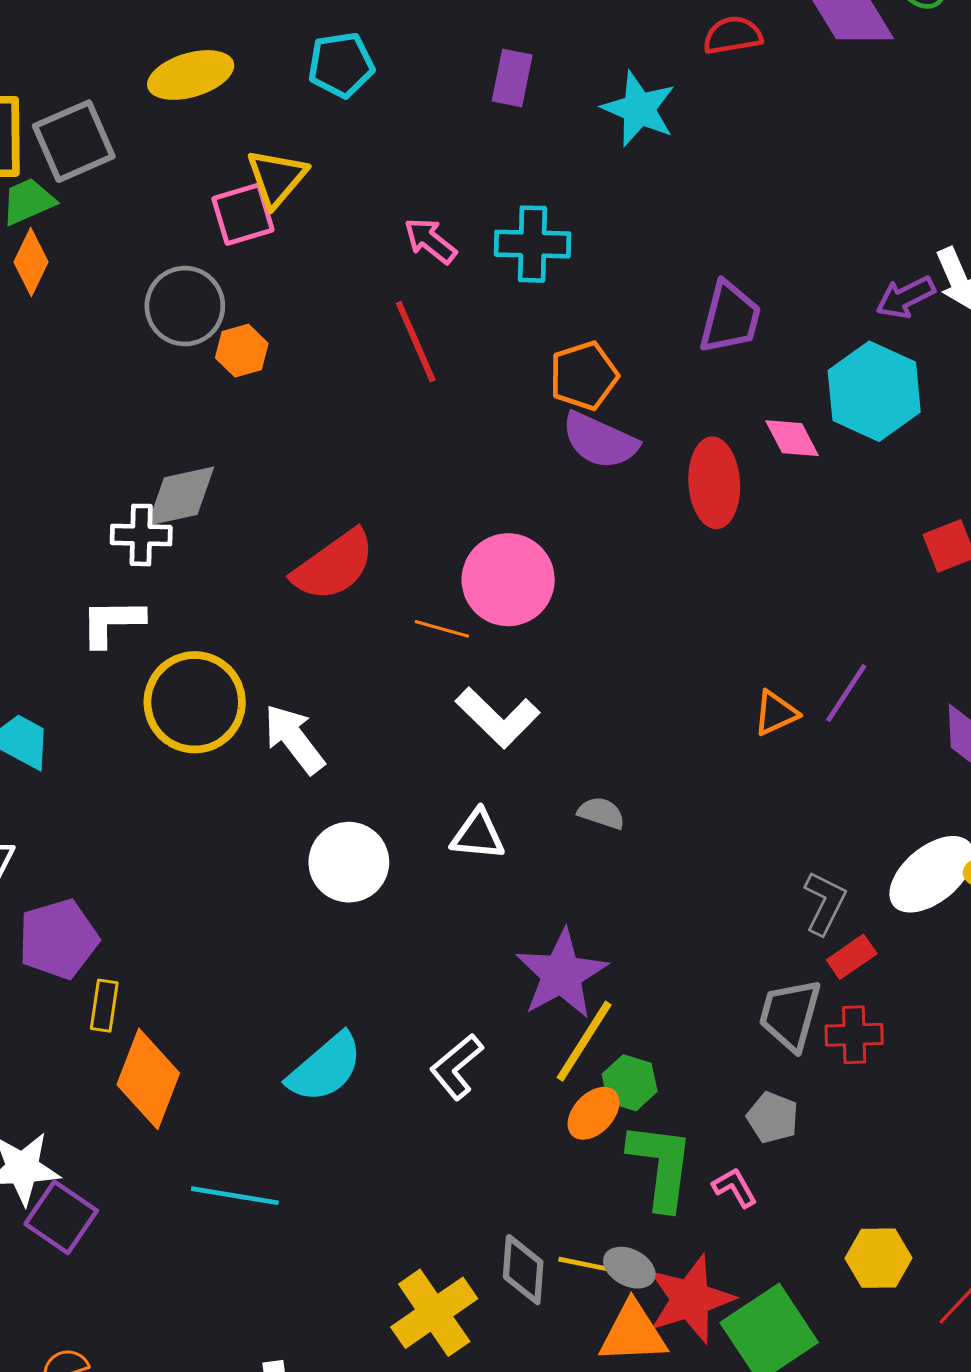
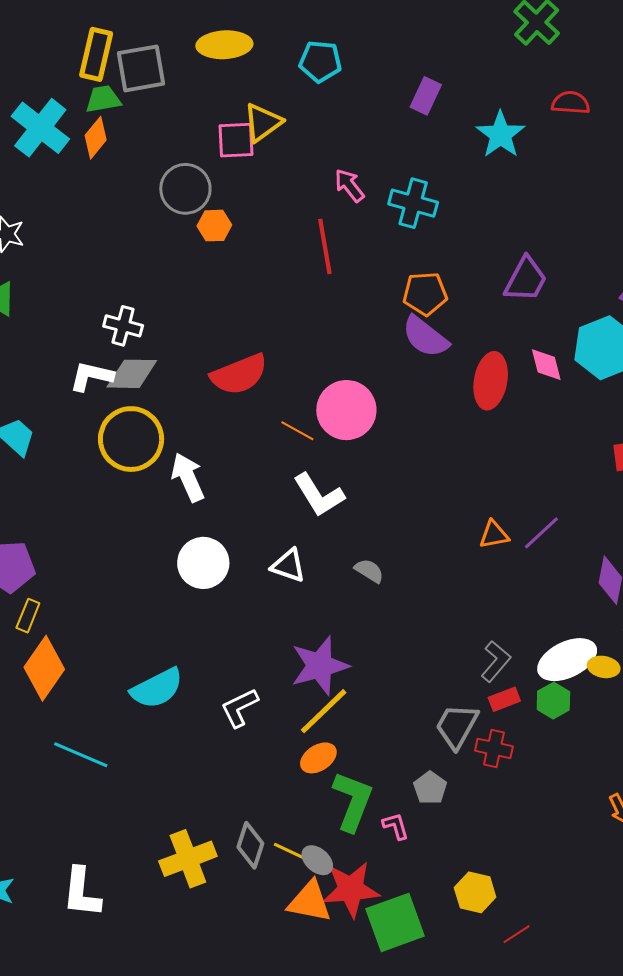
gray diamond: (181, 496) -> (132, 374), moved
green hexagon: (630, 1083) -> (553, 701), moved

